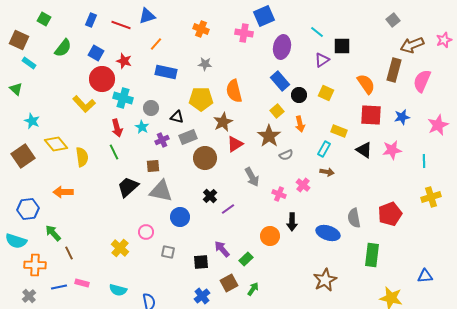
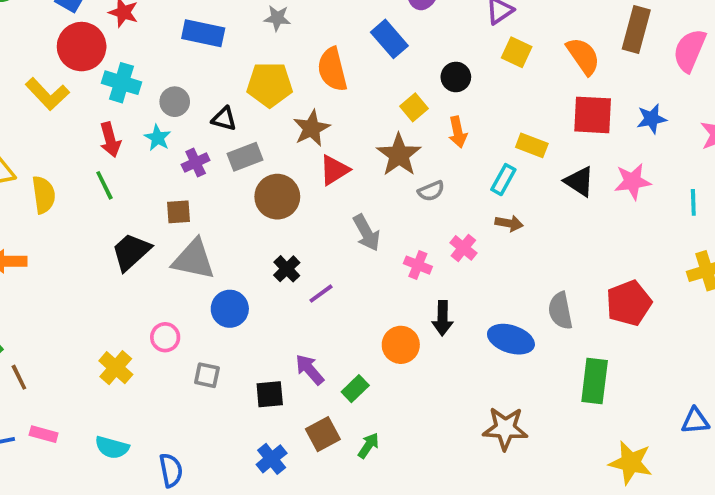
blue rectangle: (280, 81) -> (389, 39), moved
yellow square: (326, 93) -> (517, 52), moved
brown star: (325, 280) -> (505, 428), turned 30

